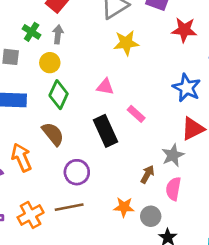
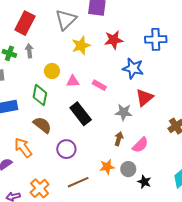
red star: (184, 30) -> (114, 40), moved
yellow circle: (50, 63) -> (52, 71), moved
pink rectangle: (136, 114) -> (99, 85), moved
gray star: (173, 155) -> (124, 112), moved, turned -30
pink semicircle: (173, 189) -> (140, 145), turned -132
brown line: (69, 207) -> (78, 182), moved

